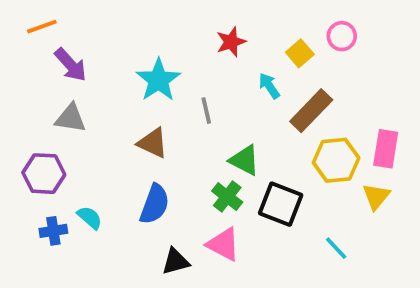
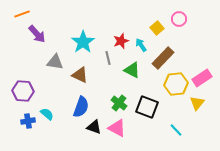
red star: (231, 42) -> (121, 41), moved
gray triangle: (71, 118) -> (55, 62), moved
pink rectangle: (386, 149) -> (202, 78), turned 48
green triangle: (244, 160) -> (132, 70), moved
black triangle: (176, 261) -> (94, 127), moved, turned 35

